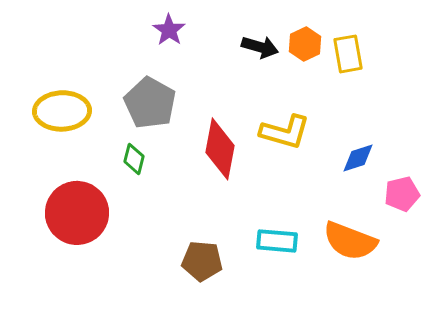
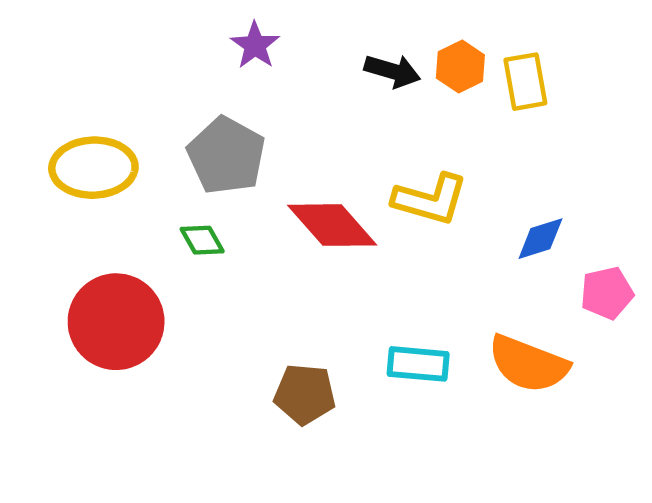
red diamond: (220, 149) -> (332, 225), turned -52
green diamond: (134, 159) -> (202, 240), turned -44

